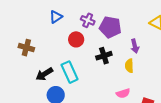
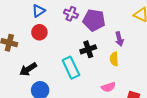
red circle: (76, 39) -> (39, 32), moved
cyan rectangle: (70, 72) -> (71, 68), moved

